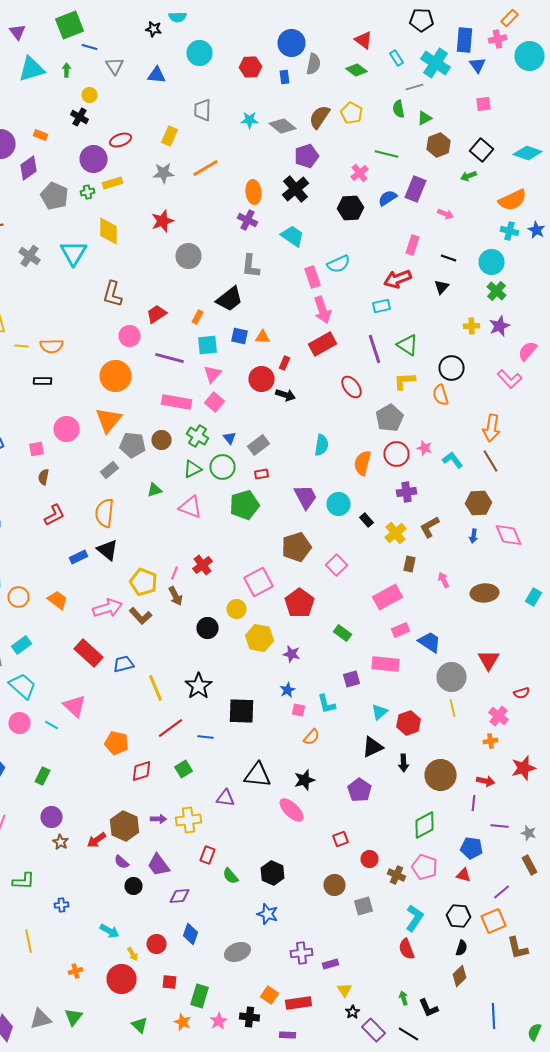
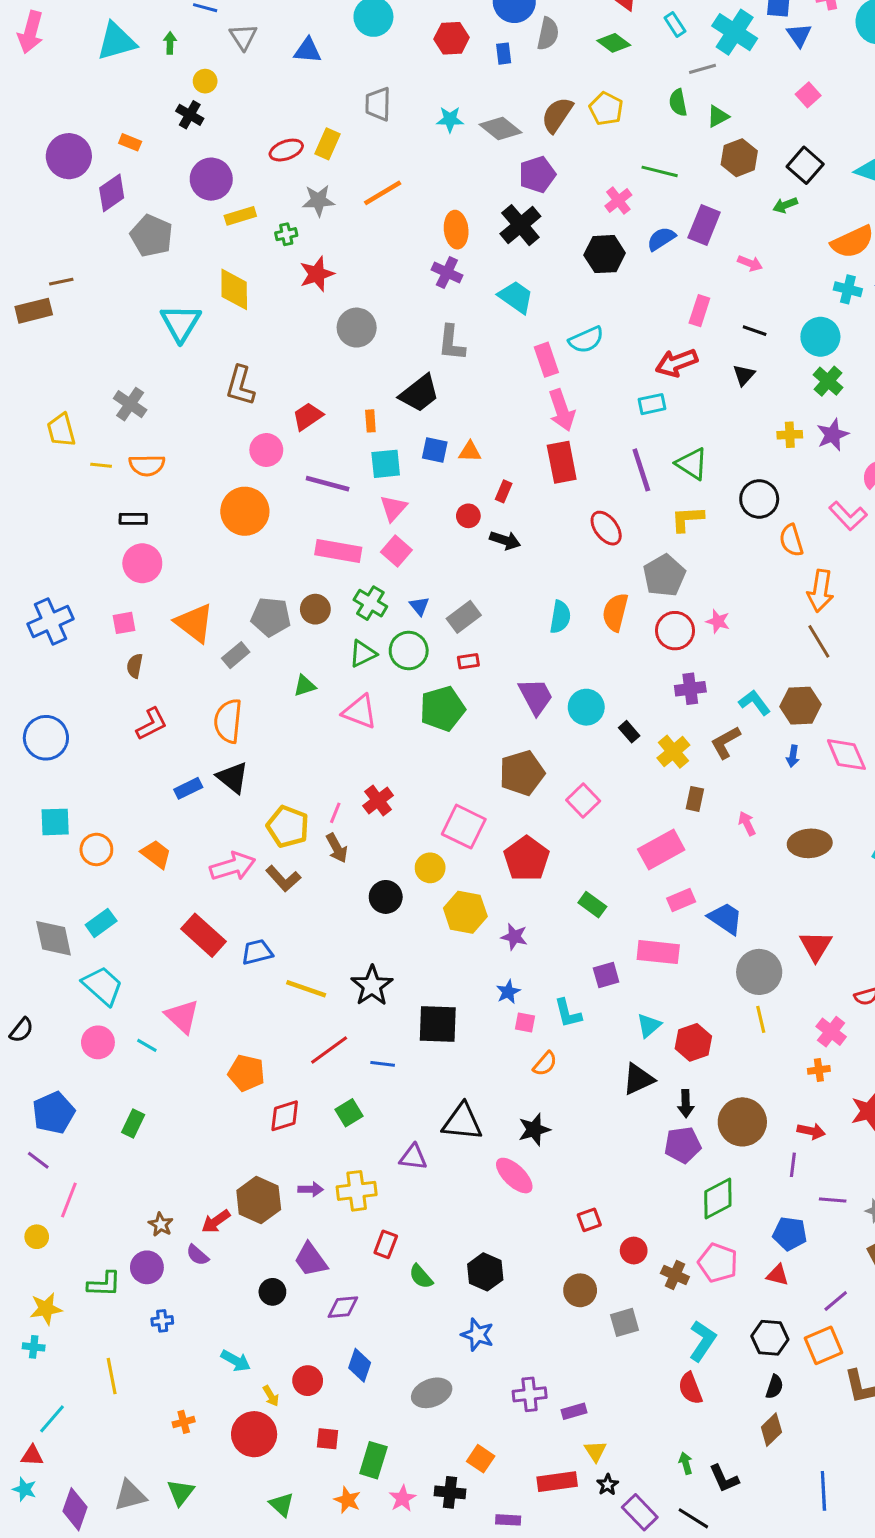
pink square: (484, 104) -> (808, 95), turned -35
red ellipse: (120, 140) -> (286, 150), moved
green cross: (88, 192) -> (286, 234), moved
gray cross: (30, 256) -> (130, 404), moved
orange rectangle: (198, 317) -> (370, 421), turned -32
red rectangle: (322, 344) -> (562, 462), turned -72
red circle: (262, 379) -> (468, 516), size x0.6
orange semicircle: (440, 395) -> (791, 540), moved
orange triangle: (108, 420) -> (194, 623), moved, turned -32
pink circle: (66, 429) -> (142, 563), moved
cyan L-shape: (452, 460) -> (755, 703), moved
orange semicircle: (362, 463) -> (615, 612), moved
pink square: (258, 582) -> (464, 827), turned -36
yellow line: (156, 688) -> (306, 989), turned -48
purple pentagon: (360, 790) -> (683, 1145), moved, turned 30
purple circle: (52, 817) -> (147, 1267), moved
purple semicircle: (122, 862) -> (197, 1255), moved
red rectangle: (298, 1003) -> (557, 1482), moved

